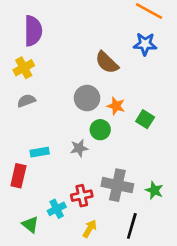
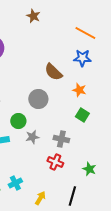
orange star: (116, 106) -> (79, 90), moved
green circle: (100, 130) -> (18, 121), moved
gray cross: (117, 185) -> (61, 139), moved, size x0.7
red cross: (82, 196) -> (55, 162), moved, turned 35

